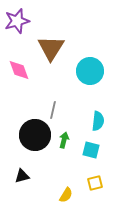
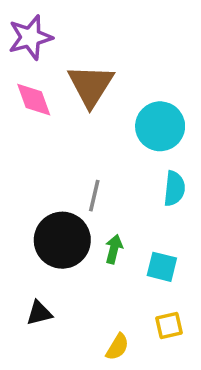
pink diamond: (19, 70) -> (34, 100), moved
cyan semicircle: (98, 121) -> (174, 189), moved

